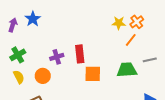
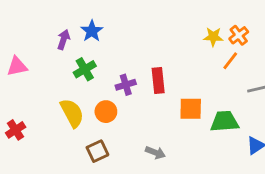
green cross: (18, 55) -> (85, 69), moved
green trapezoid: (127, 70) -> (225, 121), moved
orange square: (93, 74) -> (191, 109), moved
yellow semicircle: (19, 77) -> (72, 113), size x1.5

